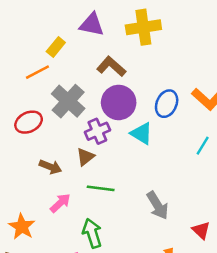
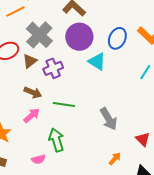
purple cross: (97, 131) -> (53, 68), moved
brown triangle: (85, 157) -> (30, 61), moved
brown arrow: (50, 167) -> (33, 92), moved

